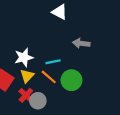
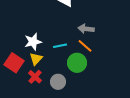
orange line: (49, 77) -> (85, 46), moved
gray circle: (38, 101) -> (58, 82), moved

